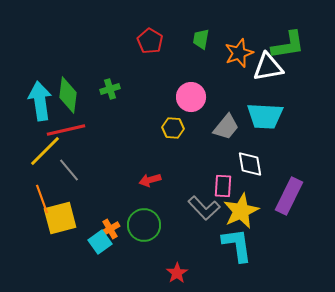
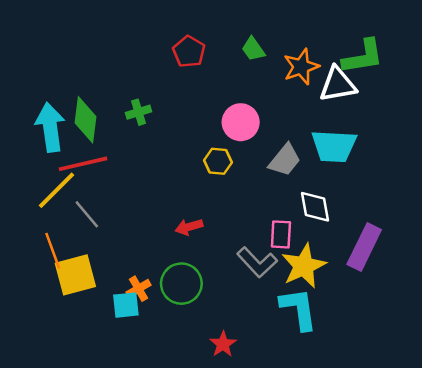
green trapezoid: (201, 39) -> (253, 49), turned -45
cyan square: (100, 242) -> (126, 305), turned 30

